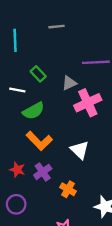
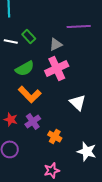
white line: (17, 90) -> (11, 41), moved
pink cross: (88, 103) -> (57, 68), moved
white triangle: (80, 150) -> (78, 102), moved

